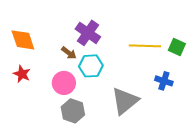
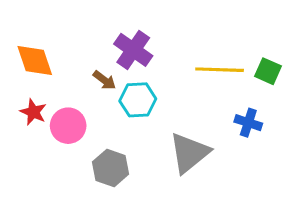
pink circle: (64, 83) -> (68, 126), moved

